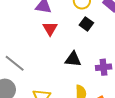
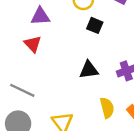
red triangle: (50, 29) -> (33, 44), moved

